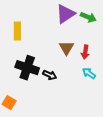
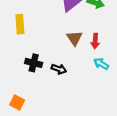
black cross: (27, 68) -> (34, 63), size x0.7

